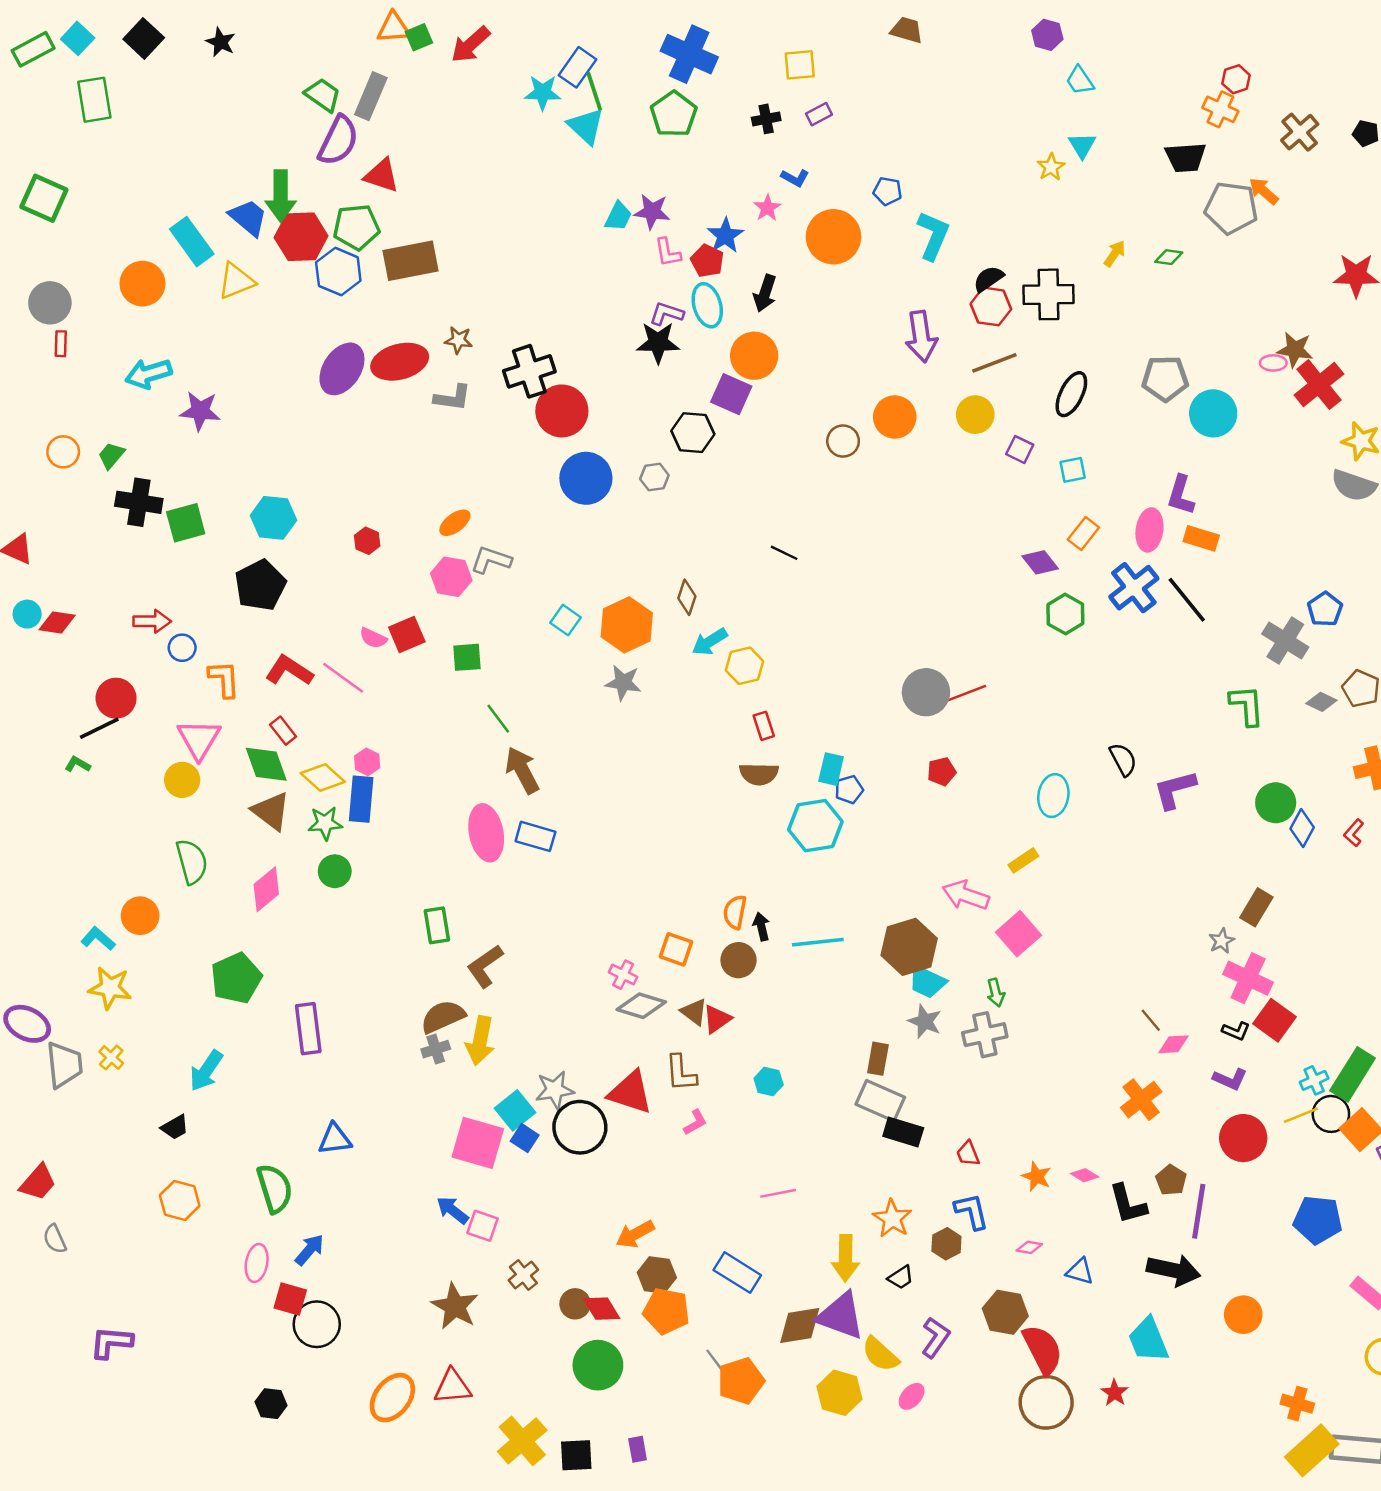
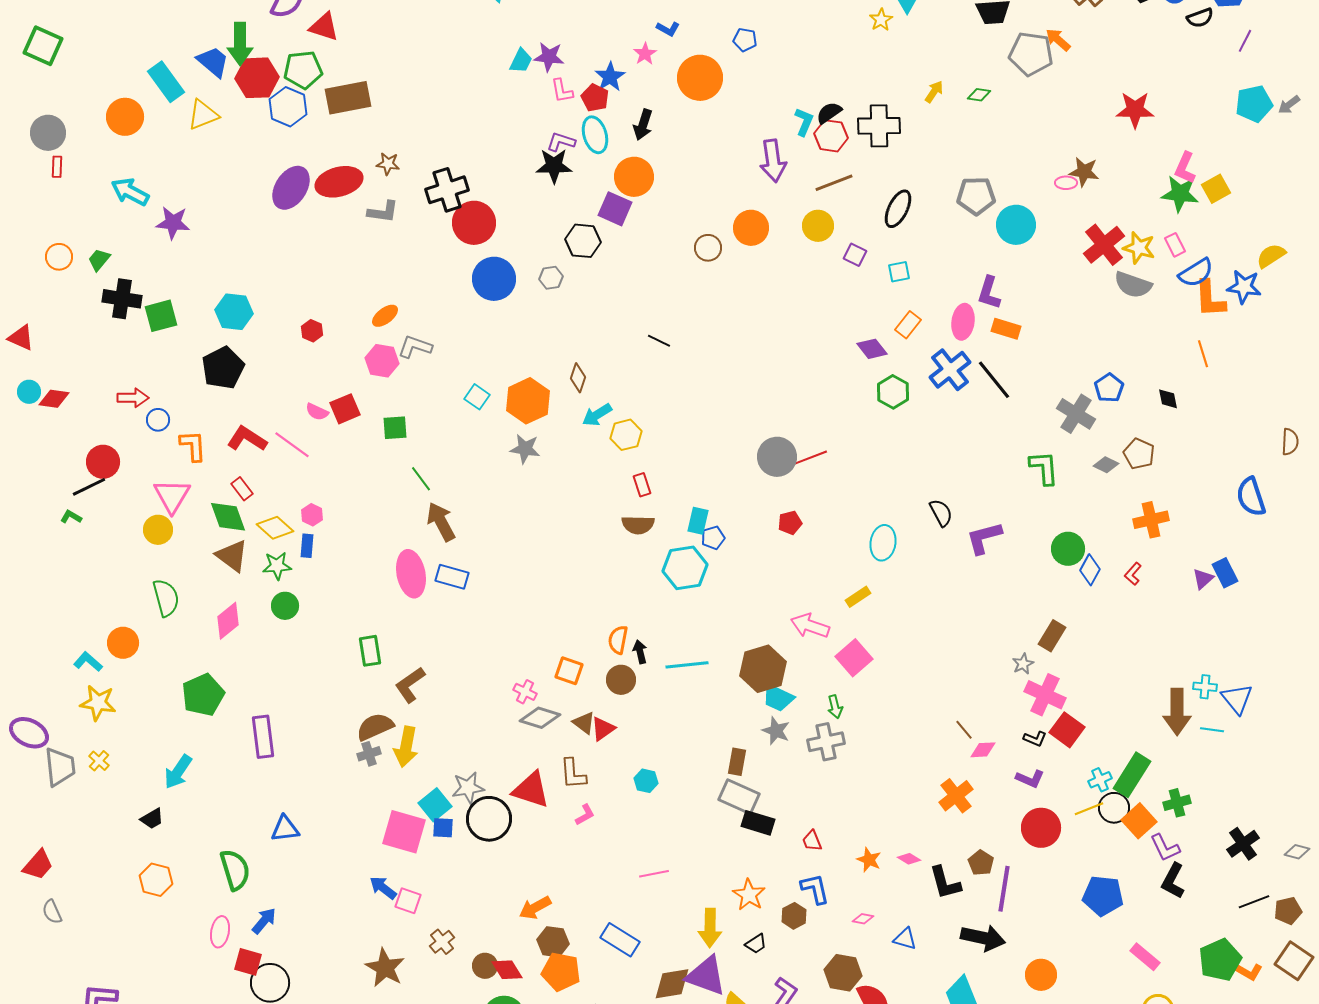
cyan L-shape: (933, 236) -> (804, 122), moved, size x0.7
cyan arrow: (148, 374) -> (130, 192), turned 45
red cross: (1319, 385) -> (1104, 245), moved
blue rectangle: (361, 799) -> (307, 546), size x0.6
blue square: (525, 1138) -> (443, 828), turned -30

